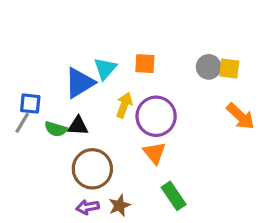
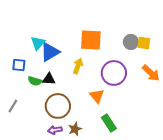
orange square: (145, 64) -> (91, 40), size x1.6
cyan triangle: (105, 68) -> (38, 43), moved
purple circle: (156, 116) -> (114, 73), moved
gray line: (22, 123) -> (13, 106), moved

